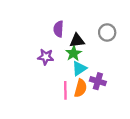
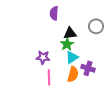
purple semicircle: (58, 29) -> (54, 13), moved
purple star: (46, 57) -> (43, 57), moved
pink line: (65, 90) -> (49, 77), moved

